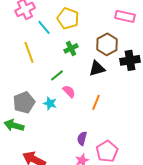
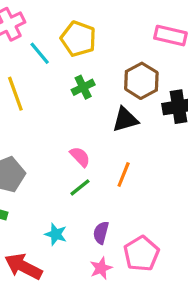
green line: (57, 75) -> (80, 187), moved
cyan star: (50, 103) -> (56, 234), moved

